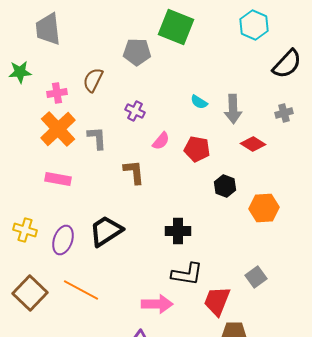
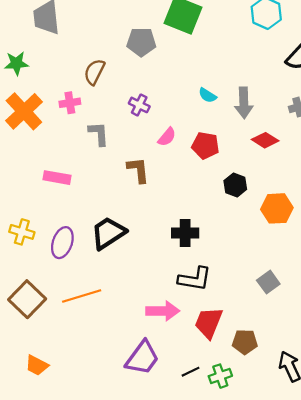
pink cross: (57, 93) -> (70, 103), moved
orange cross: (58, 129) -> (24, 111), moved
orange line: (81, 290) -> (82, 296), turned -45
red trapezoid: (217, 301) -> (209, 323), moved

